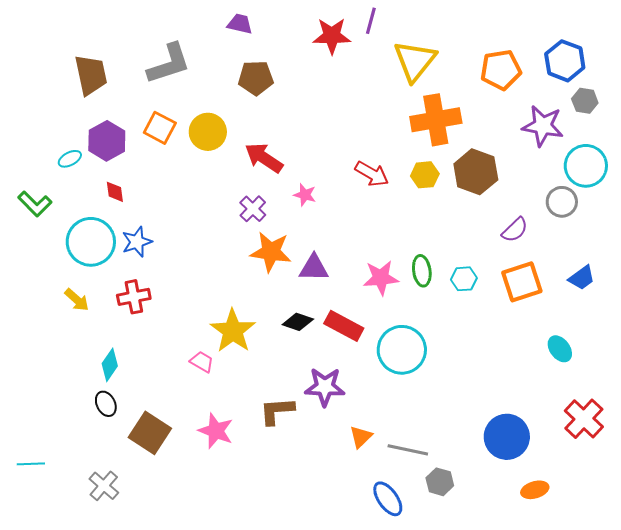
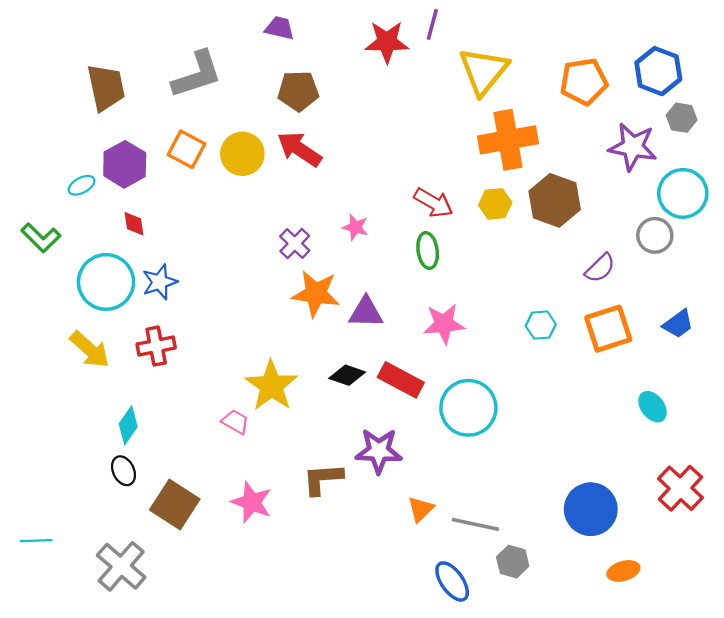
red arrow: (264, 158) -> (299, 149), moved
green ellipse: (422, 271) -> (428, 251), moved
yellow arrow: (77, 300) -> (90, 350), size x1.4
gray cross: (104, 486) -> (121, 566), size x1.4

